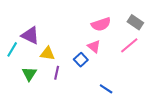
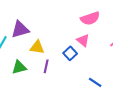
purple triangle: (30, 35) -> (20, 29), turned -42
green triangle: (29, 74) -> (19, 67), turned 42

